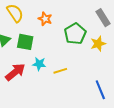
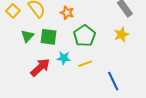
green pentagon: (75, 34) -> (84, 36), moved
blue line: (100, 90) -> (113, 81), moved

